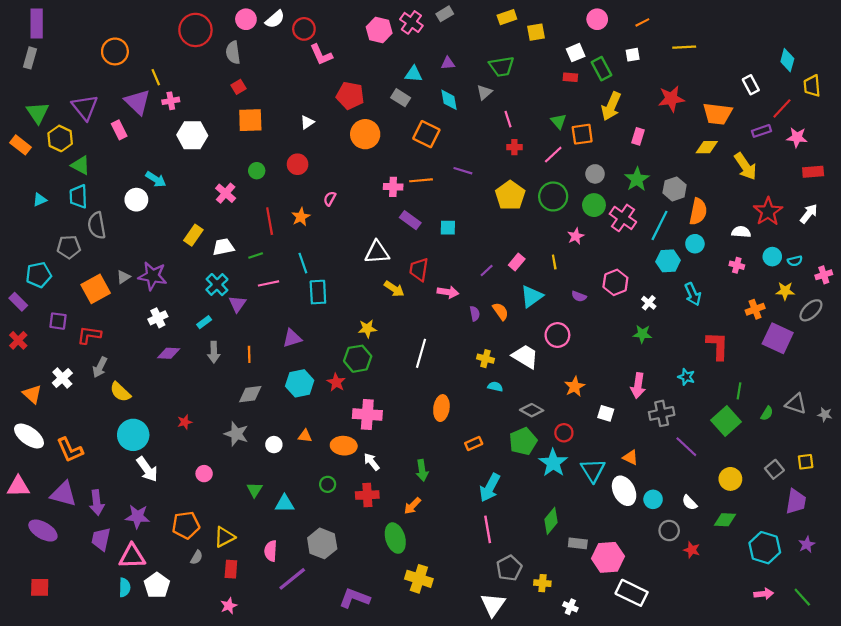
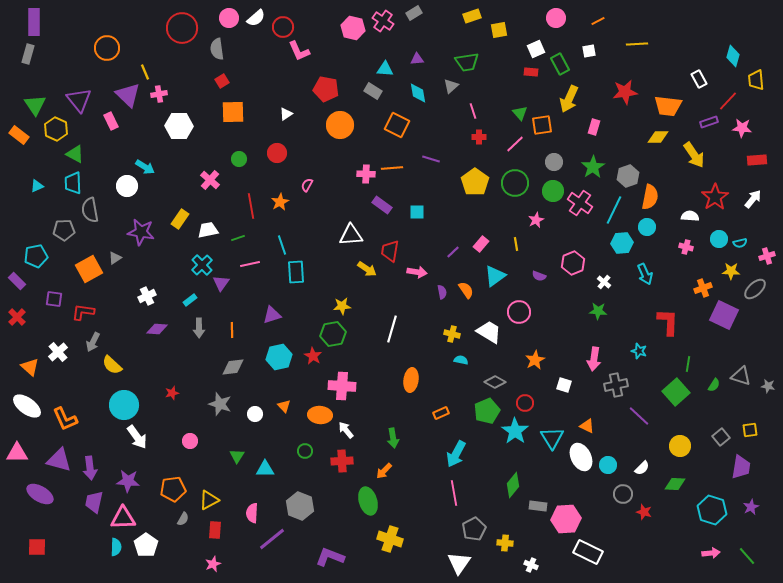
purple star: (153, 276) -> (141, 232), moved
orange triangle: (305, 436) -> (284, 406), turned 40
white semicircle: (690, 503) -> (642, 468), turned -91

